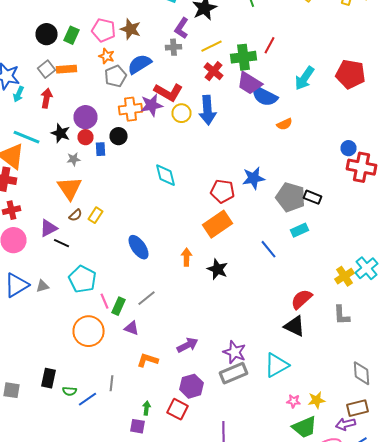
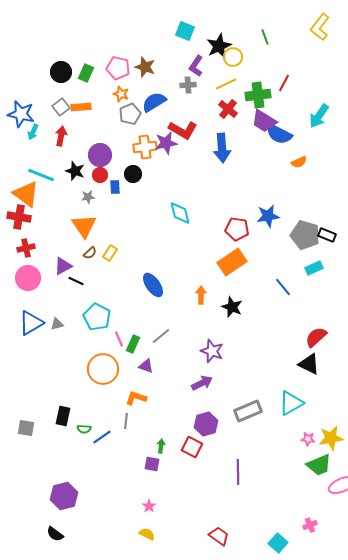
yellow circle: (182, 113) -> (233, 57), moved
purple star: (234, 352) -> (212, 351), moved
orange L-shape: (148, 360) -> (136, 398), moved
yellow star: (316, 400) -> (331, 438), size x1.4

